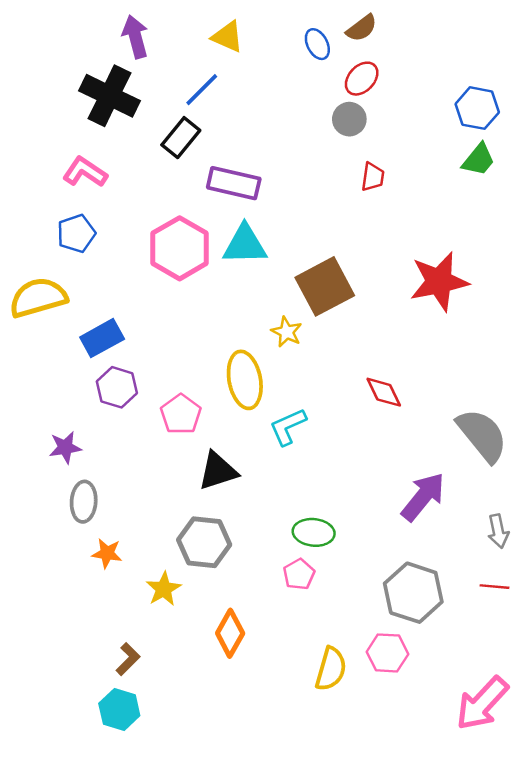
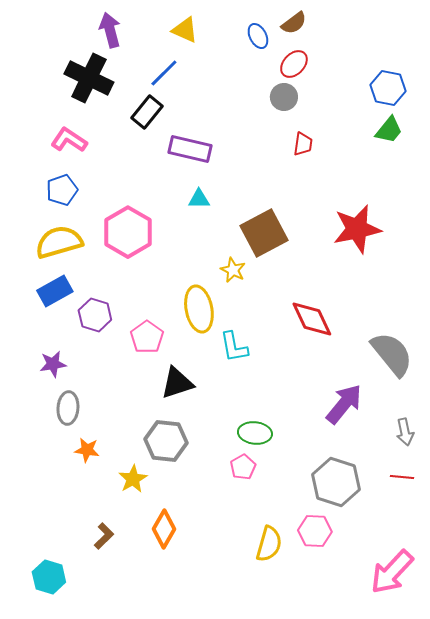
cyan triangle: (245, 245) -> (199, 199), size x0.6
pink hexagon: (180, 248) -> (128, 232), moved
yellow semicircle: (38, 297) -> (59, 242), moved
blue rectangle: (102, 338) -> (55, 291), moved
red diamond: (384, 392) -> (312, 319), size x1.4
cyan L-shape: (288, 427) -> (234, 347), turned -76
orange diamond: (230, 633) -> (164, 529), moved
cyan hexagon: (119, 710) -> (49, 577), moved

